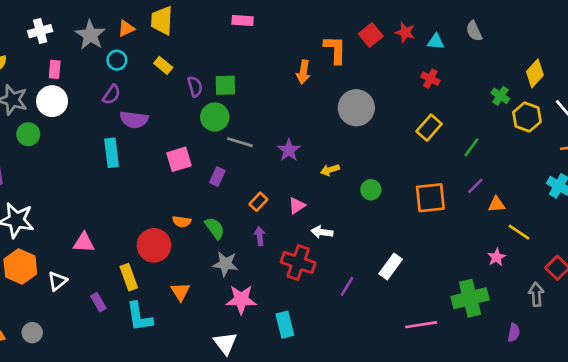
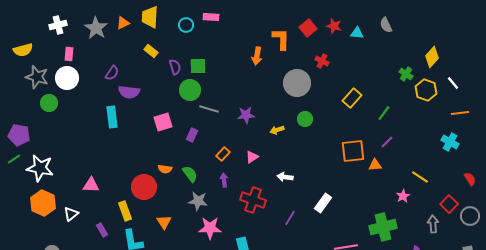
cyan circle: (117, 60) -> (186, 25), moved
red cross: (430, 79) -> (322, 61), moved
purple star: (289, 150) -> (246, 115), turned 30
green circle: (371, 190) -> (305, 119), moved
orange triangle: (497, 204) -> (375, 165), moved
white arrow: (322, 232) -> (285, 177), moved

